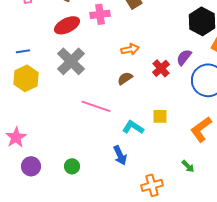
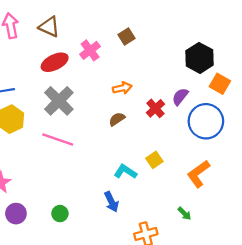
pink cross: (100, 14) -> (90, 50), turned -30
pink line: (96, 106) -> (58, 139), moved
yellow square: (160, 116) -> (154, 160), turned -35

